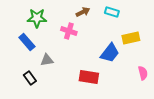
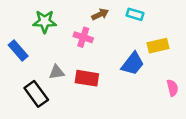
blue rectangle: (27, 42) -> (18, 50), moved
red rectangle: (89, 77) -> (87, 78), moved
black rectangle: (30, 78) -> (36, 94), size x1.5

